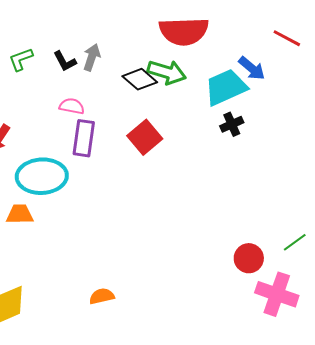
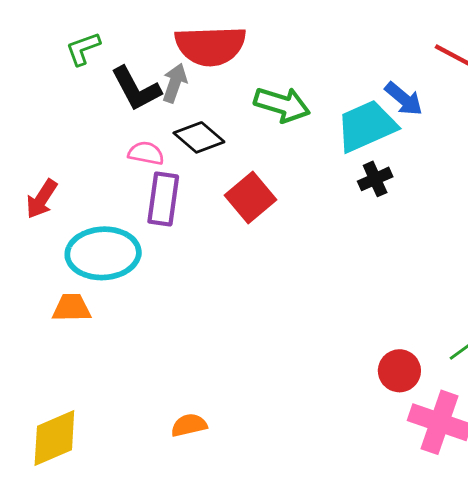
red semicircle: (184, 31) -> (210, 46), moved
green L-shape: (21, 59) -> (83, 49), moved
black L-shape: (65, 61) -> (136, 89), size x1.5
black diamond: (140, 79) -> (199, 137), moved

